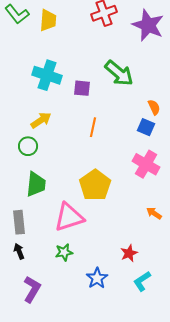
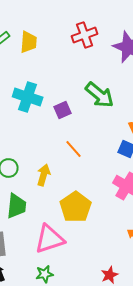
purple square: (82, 88) -> (63, 110), turned -30
yellow arrow: (41, 120) -> (44, 175), moved, turned -40
orange line: (93, 127) -> (74, 149), turned -54

